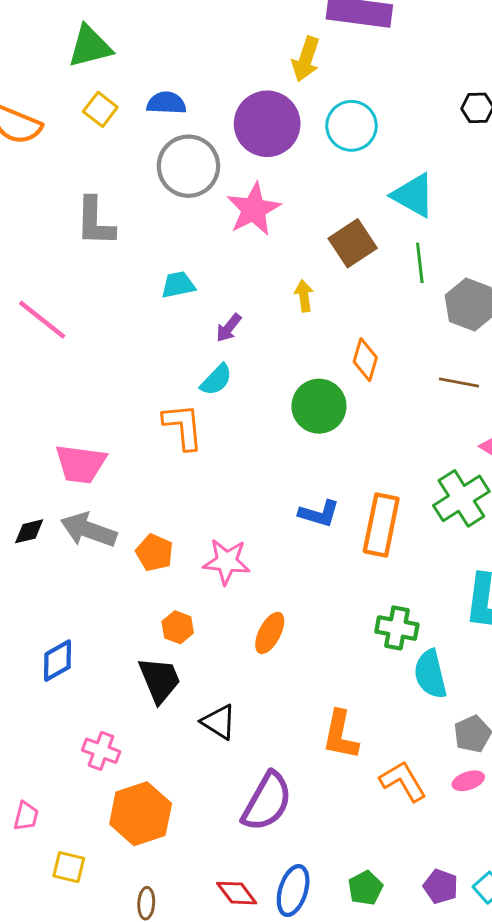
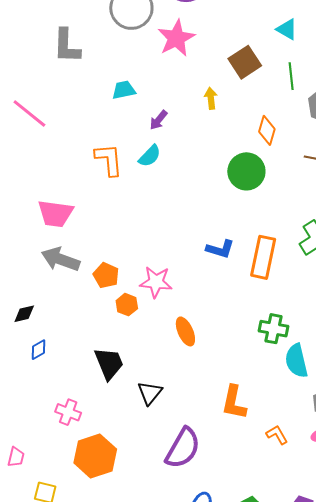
cyan triangle: (413, 195) -> (287, 29), size x0.7
orange diamond: (365, 360) -> (267, 130), moved
green circle: (319, 406) -> (246, 171), moved
orange L-shape: (183, 426) -> (109, 160), moved
black diamond: (29, 531) -> (24, 314), moved
orange hexagon: (178, 627) -> (127, 305), moved
orange ellipse: (270, 633) -> (185, 331), turned -52
blue diamond: (58, 661) -> (38, 350), size x0.7
black triangle: (219, 722) -> (150, 393), turned 36
orange L-shape: (403, 781) -> (277, 435), size x0.7

